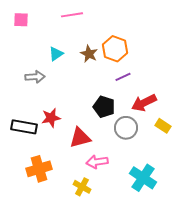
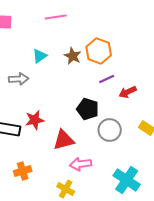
red arrow: (144, 103) -> (128, 92), moved, size x0.7
orange cross: (39, 169) -> (23, 171), size x0.7

